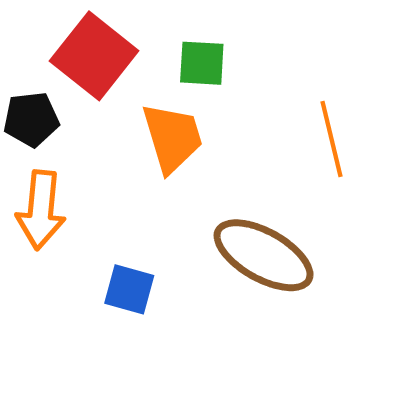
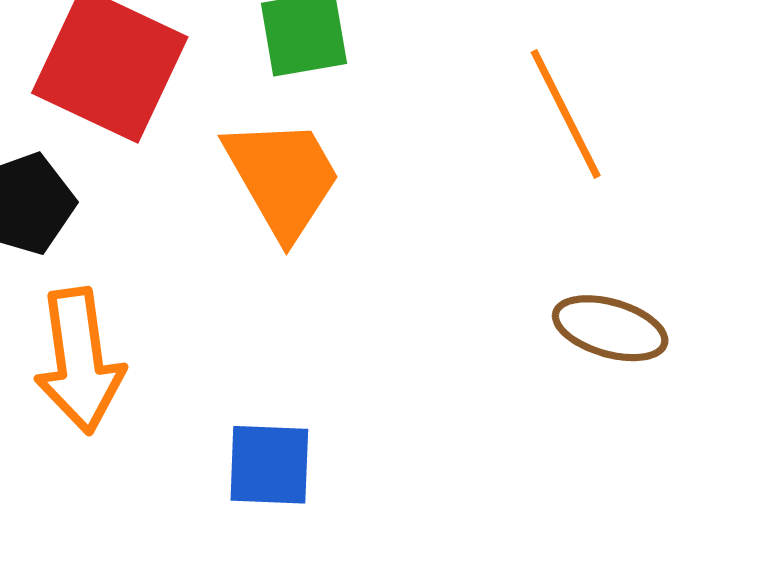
brown ellipse: (264, 255) -> (610, 328), moved, size x0.6

